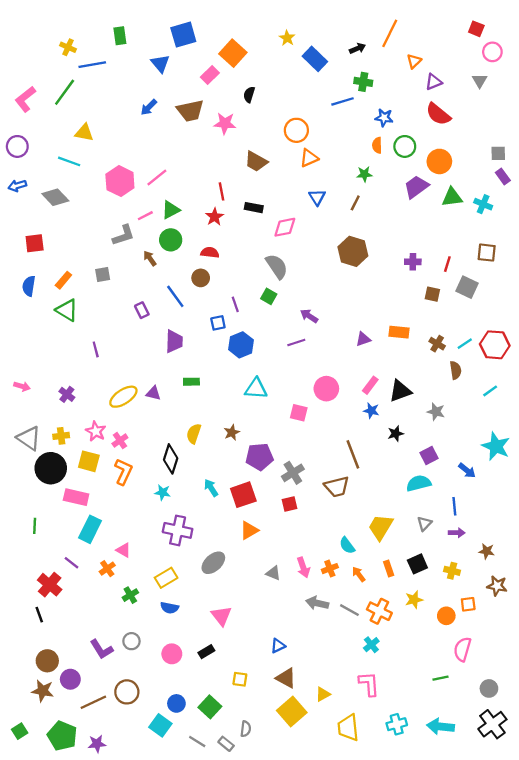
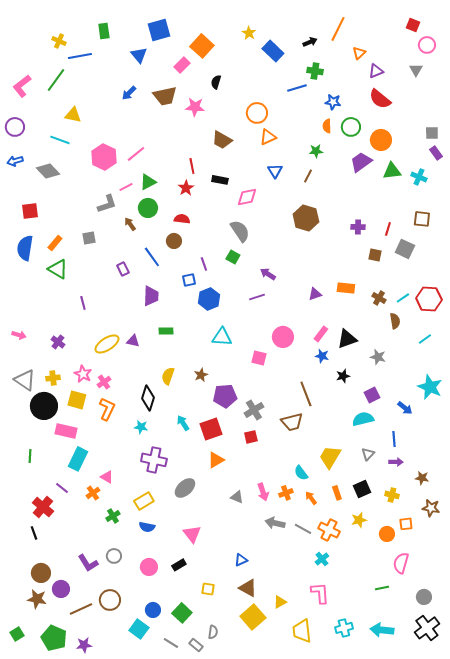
blue semicircle: (29, 286) -> (25, 248), size x1.4

